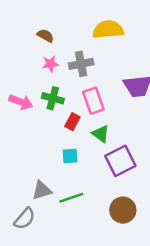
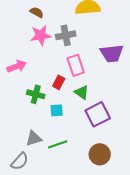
pink star: (50, 64) -> (41, 35), size x1.5
green cross: (53, 98) -> (36, 94), moved
pink arrow: (21, 102) -> (17, 66), turned -42

